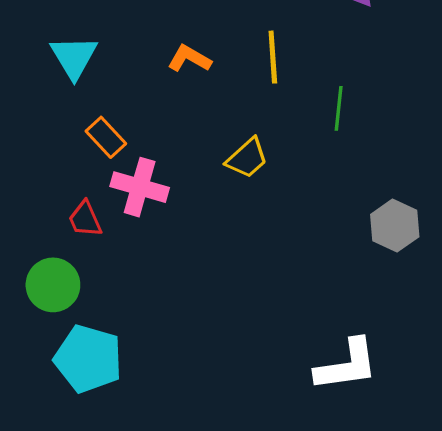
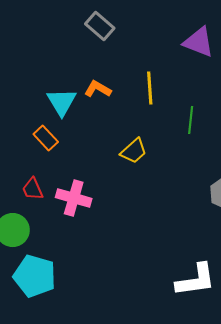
cyan triangle: (74, 57) -> (62, 102), moved
pink cross: (140, 187) -> (74, 198), moved

